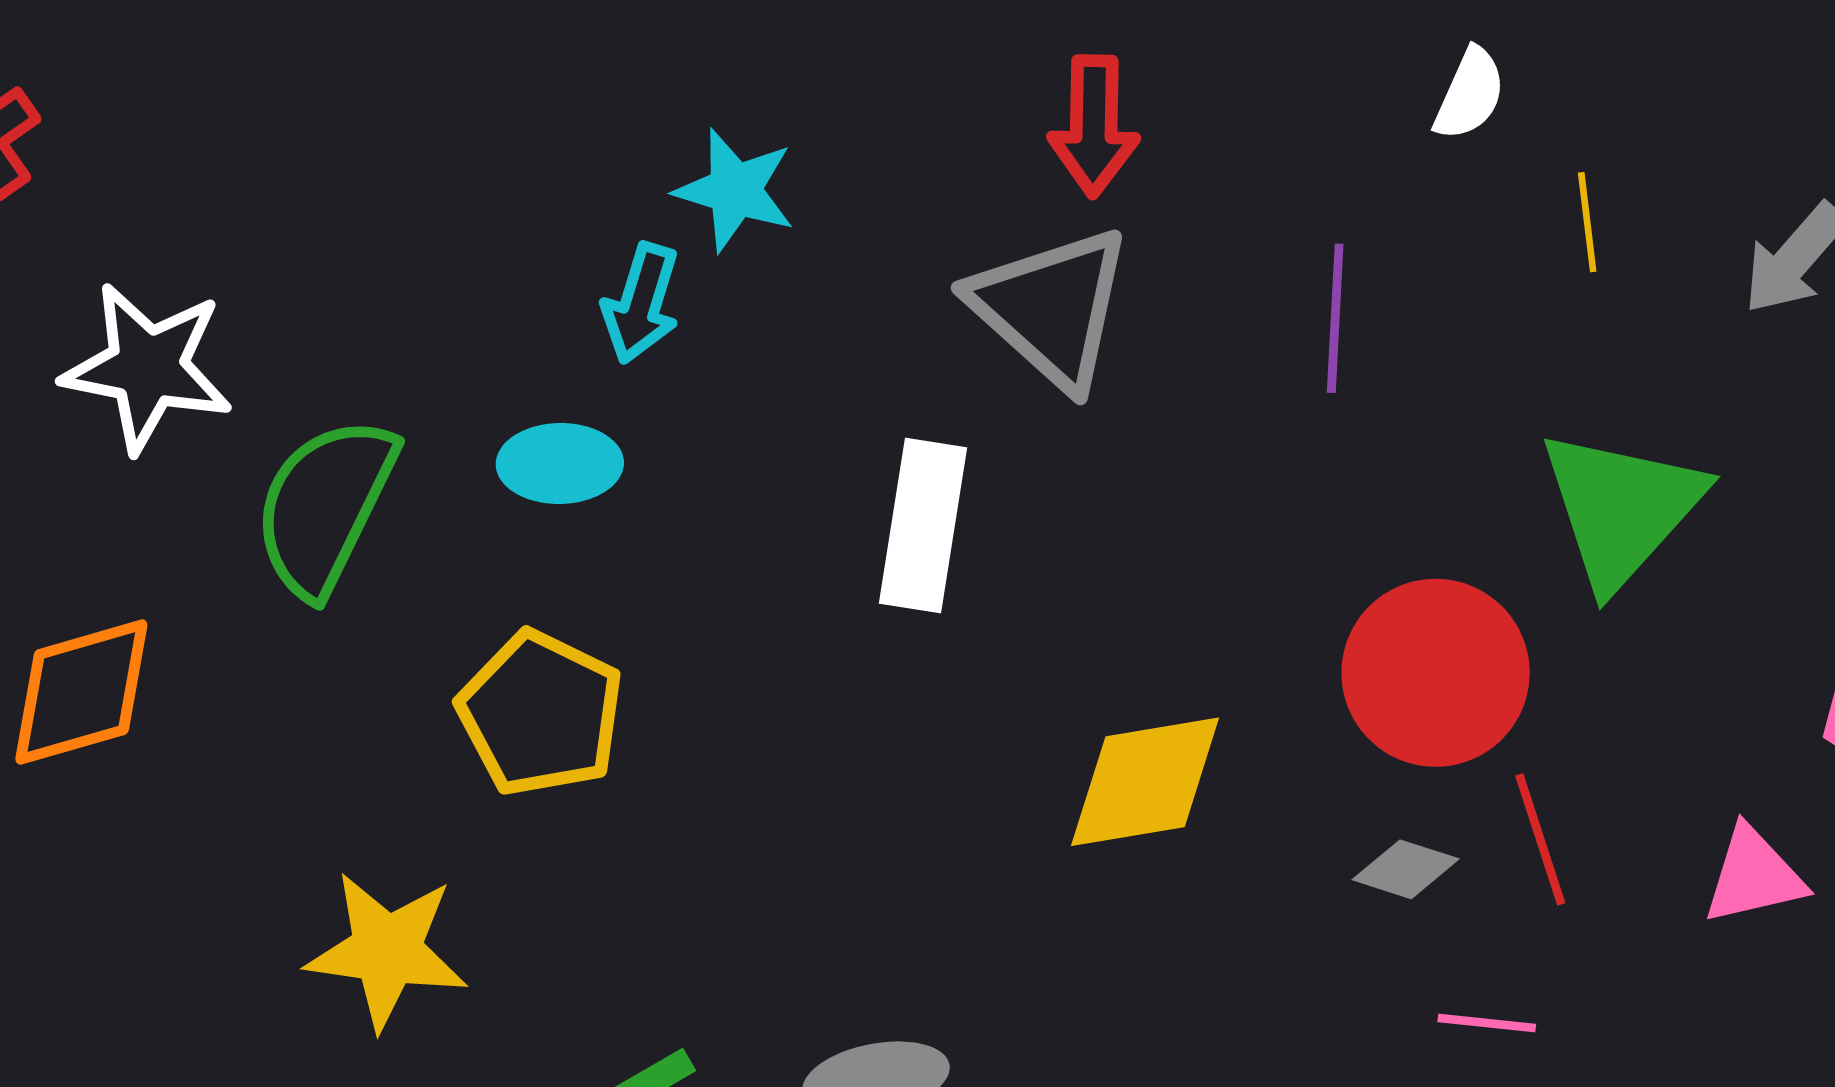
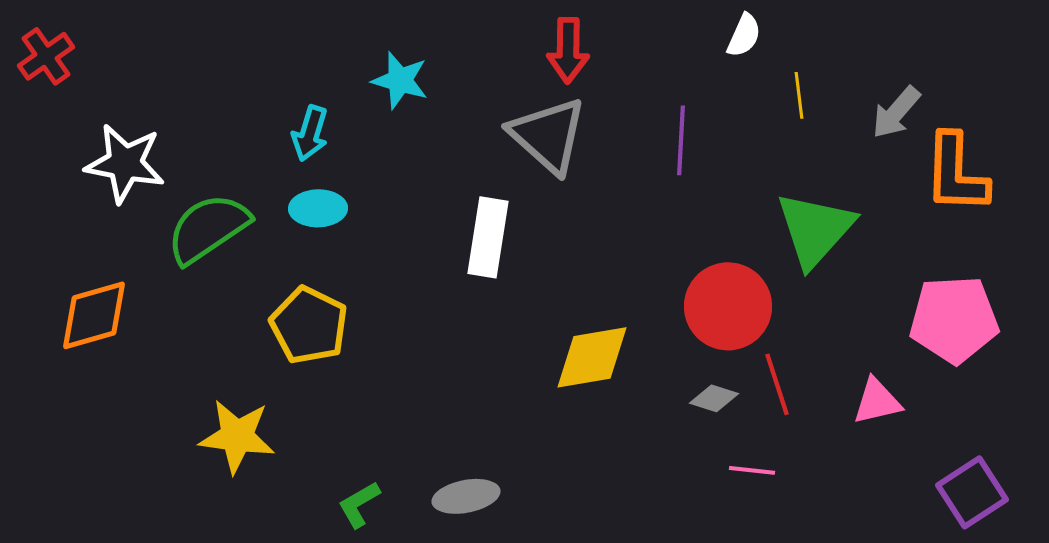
cyan arrow: (641, 303) -> (310, 133), moved
green semicircle: (325, 506) -> (208, 228), turned 30

